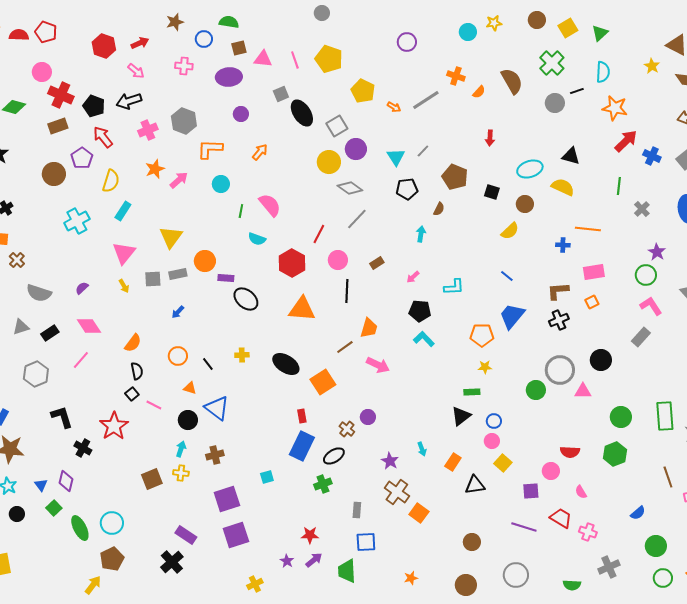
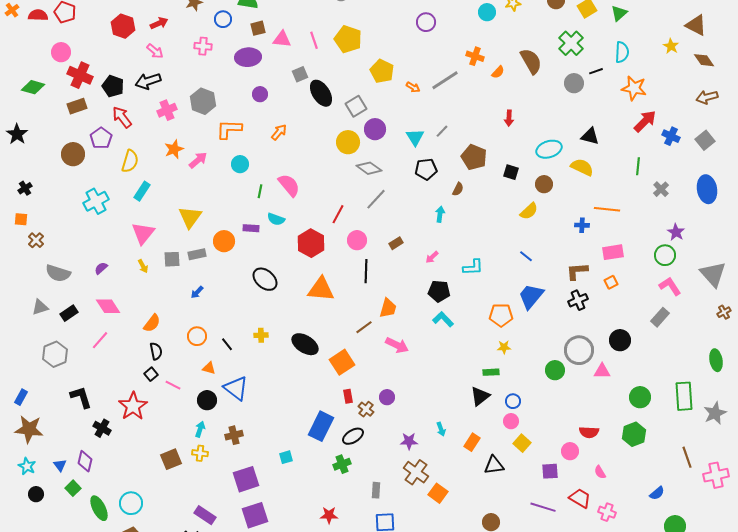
purple rectangle: (226, 278) -> (251, 228), moved
red rectangle: (302, 416) -> (348, 396), moved
purple star: (390, 461) -> (409, 441), turned -30

